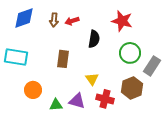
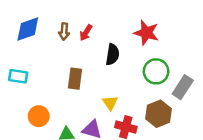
red arrow: (72, 21) -> (86, 33), turned -40
cyan rectangle: (16, 57) -> (18, 76), size x0.7

